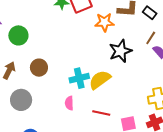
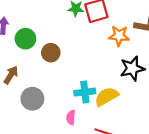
brown circle: (39, 68) -> (51, 53), moved
gray circle: (21, 100) -> (32, 99), moved

